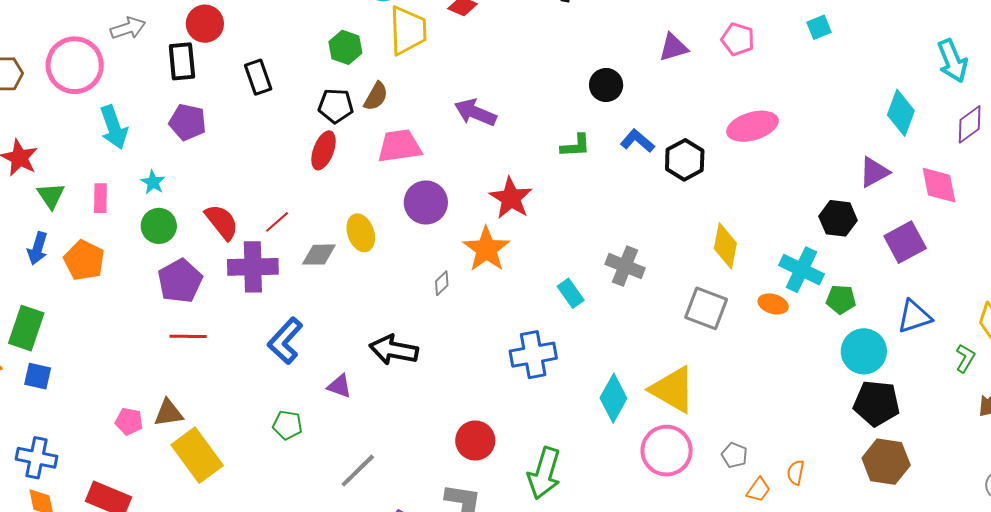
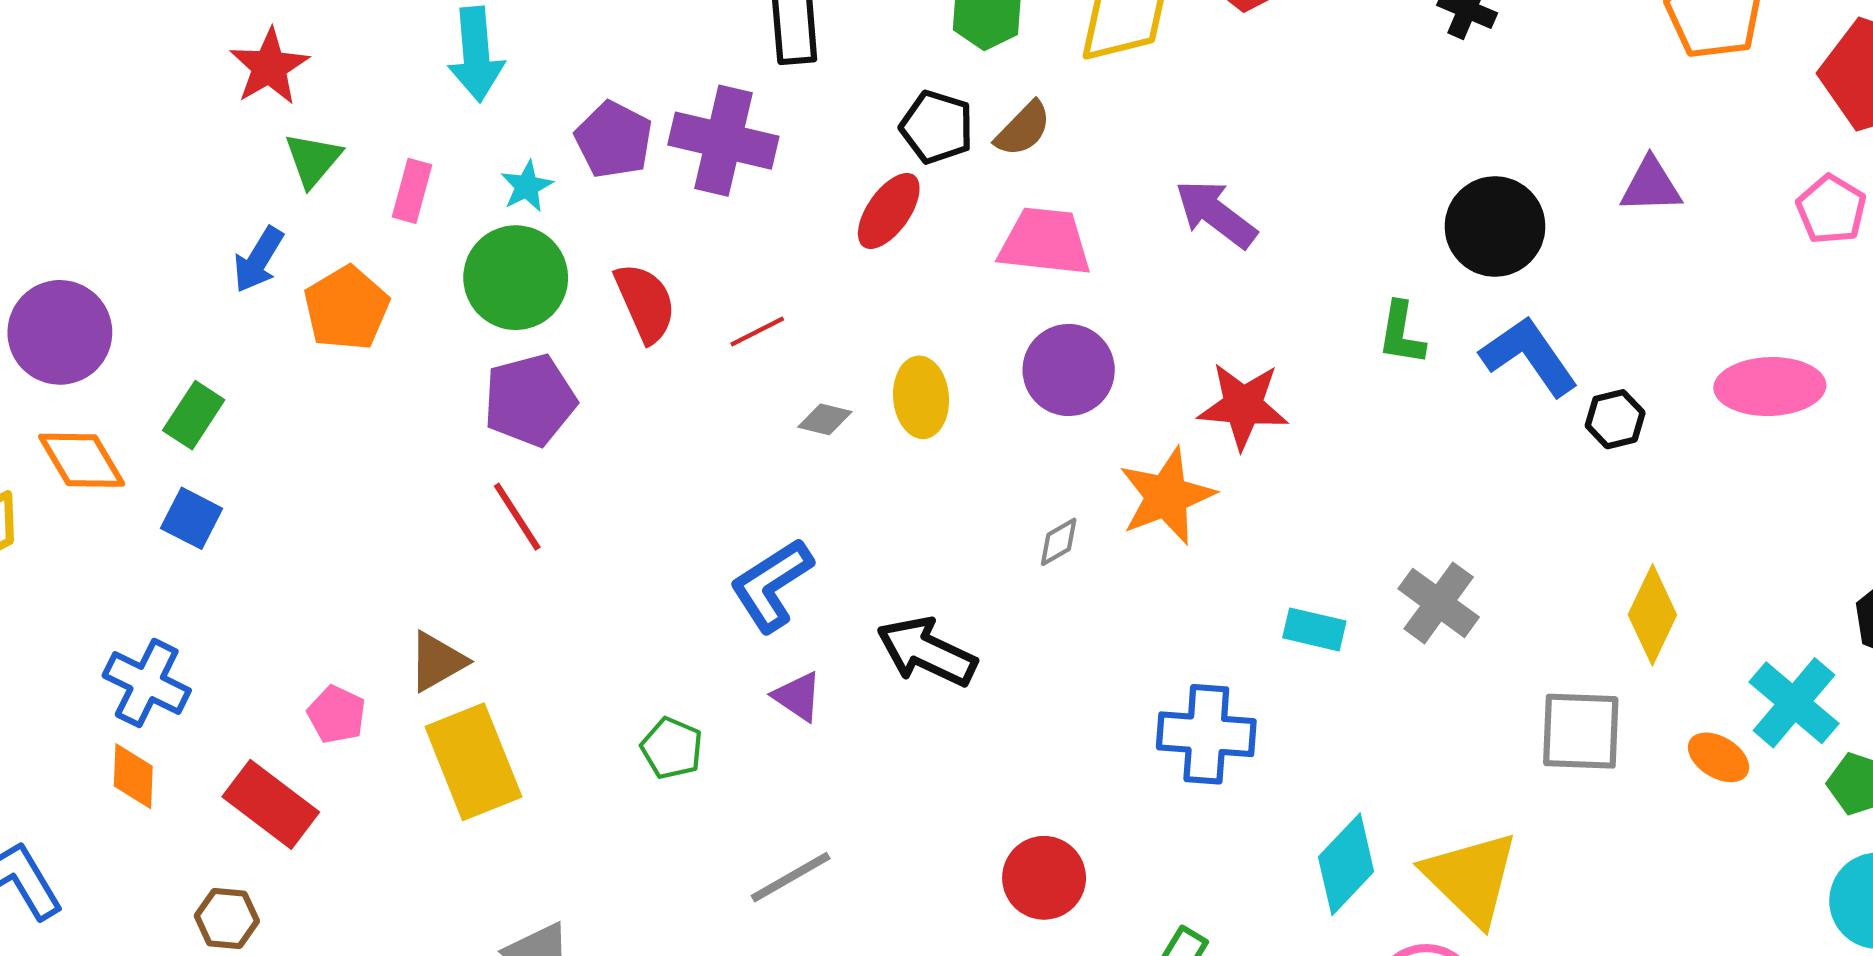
pink pentagon: (738, 39) -> (1831, 209), moved
black circle: (606, 85) -> (1495, 227), size x1.4
purple pentagon: (188, 122) -> (614, 140), moved
blue L-shape: (637, 141) -> (1529, 356), size x1.4
green L-shape: (576, 146) -> (1401, 333), turned 88
black hexagon: (685, 160) -> (1615, 419), size x0.7
red star: (511, 198) -> (1243, 406), turned 30
green circle: (159, 226) -> (516, 278), size x1.4
gray diamond: (319, 255) -> (825, 419), size x0.7
purple cross: (253, 267) -> (723, 141), moved
cyan rectangle: (571, 293) -> (1314, 629), turned -56
gray square: (706, 308) -> (1581, 731), turned -33
green rectangle: (26, 328) -> (194, 415), size x0.7
red line: (188, 336) -> (517, 517), turned 42
blue L-shape: (285, 341) -> (771, 585), moved
brown triangle: (168, 413) -> (437, 661), turned -36
pink pentagon: (129, 421) -> (337, 715), moved

